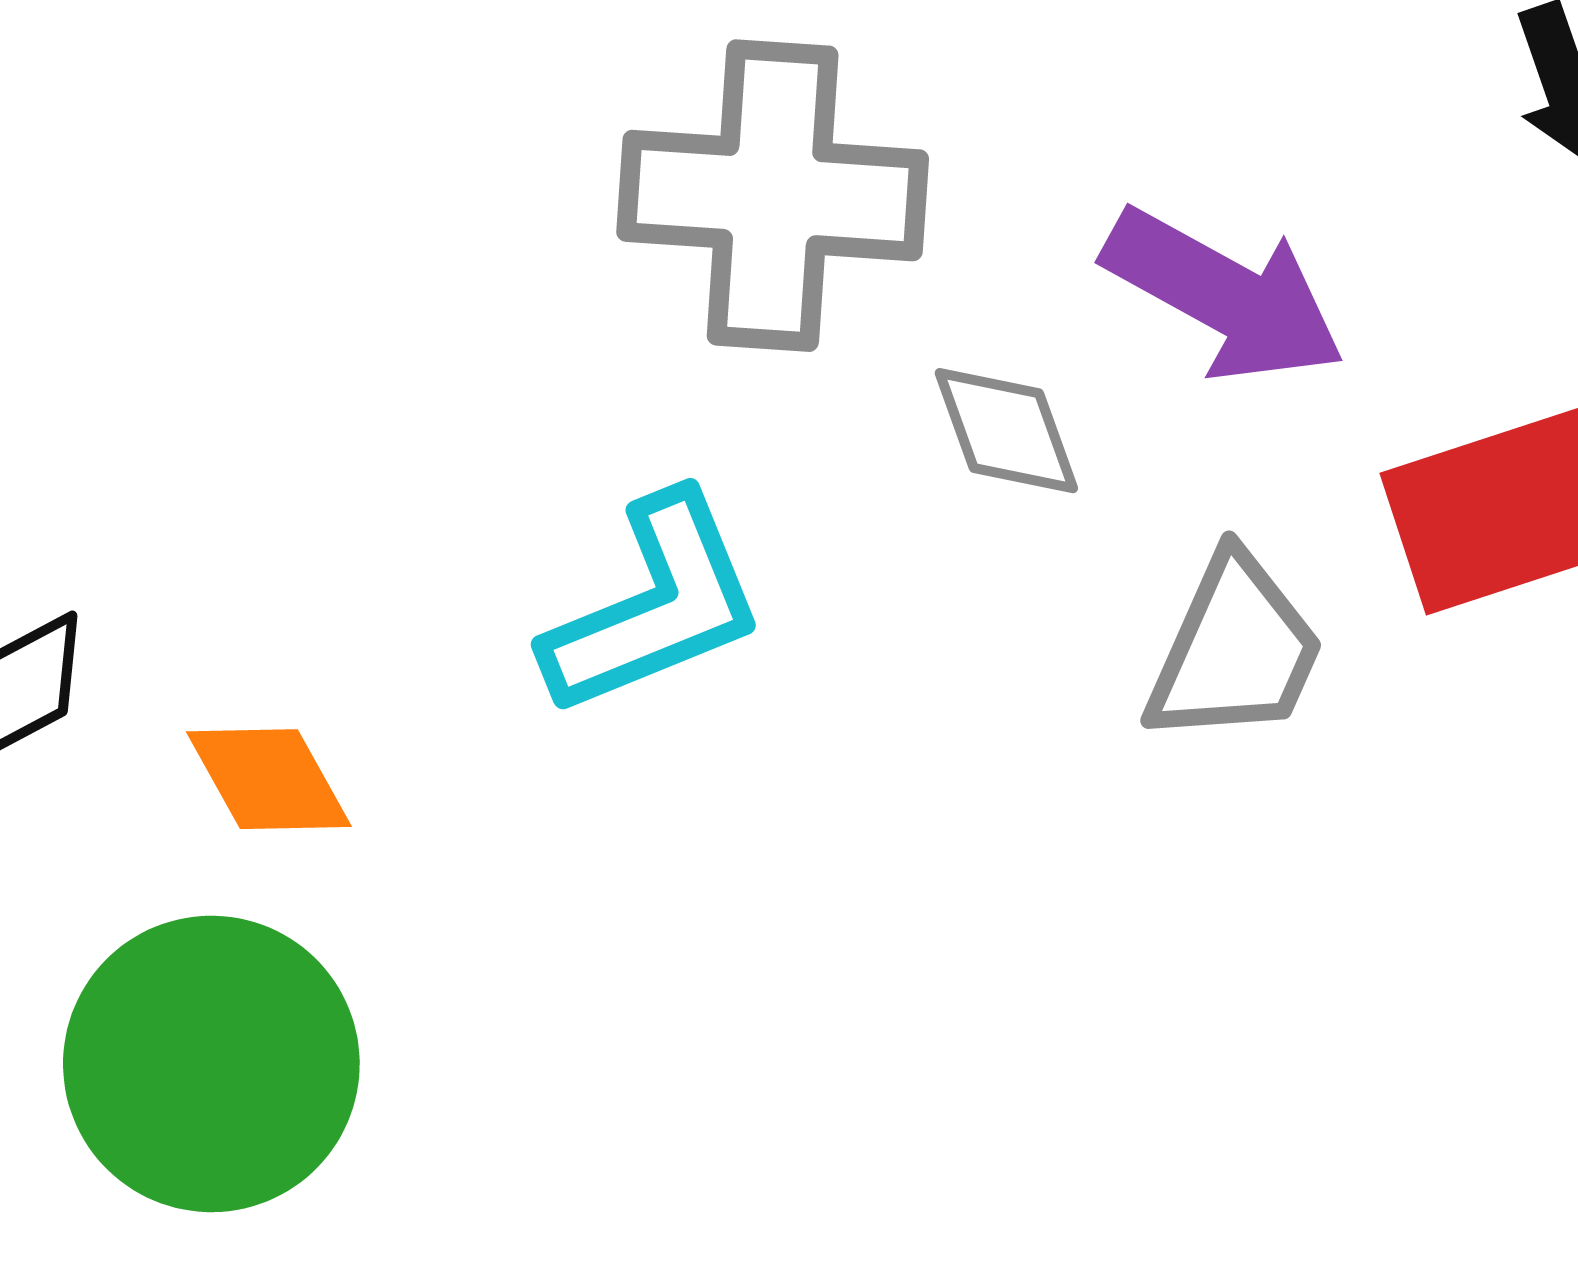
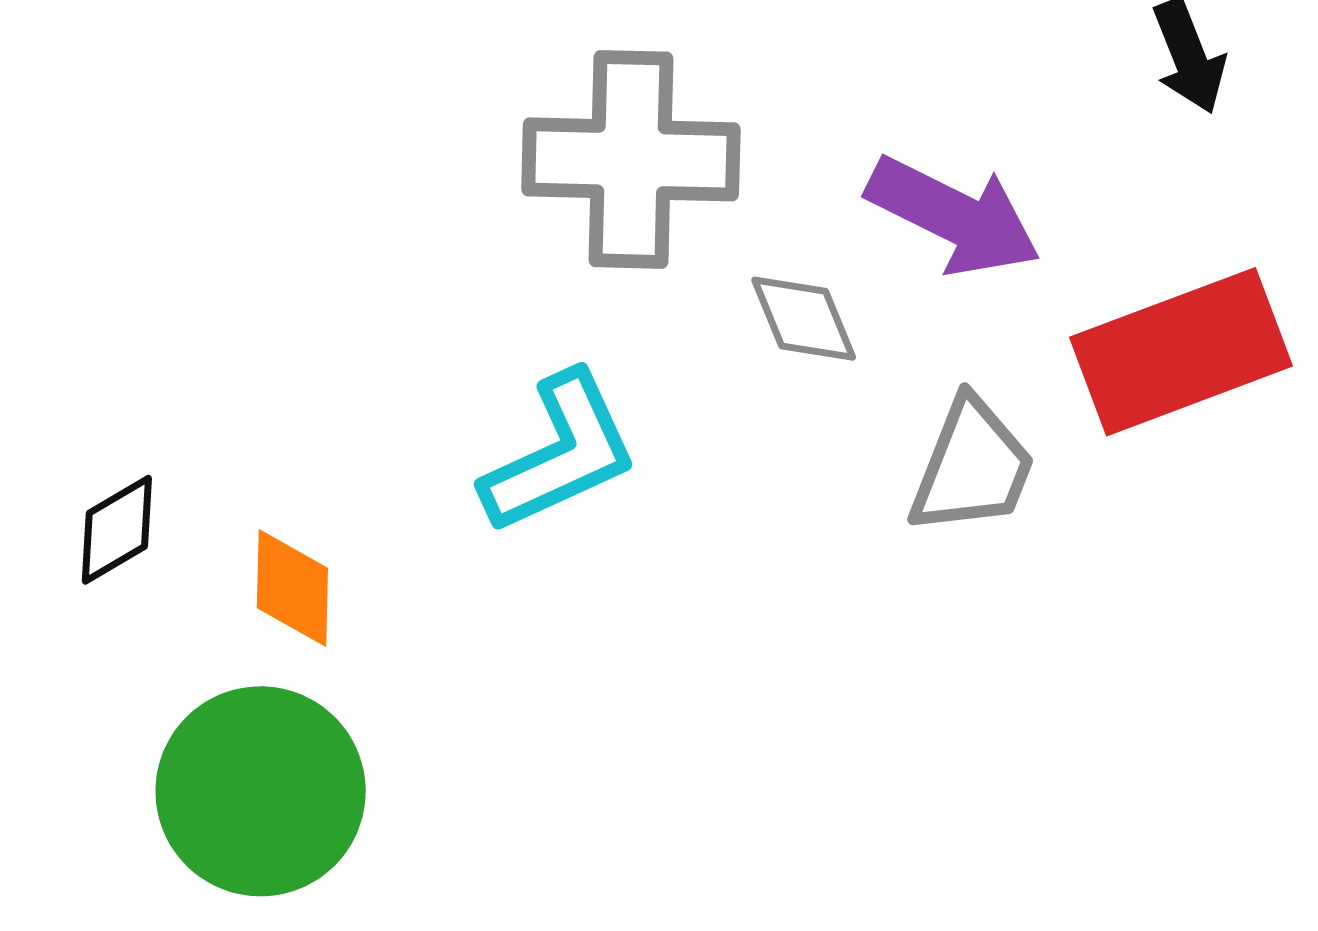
orange diamond: (269, 779) -> (292, 588), turned 33

